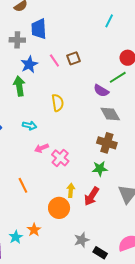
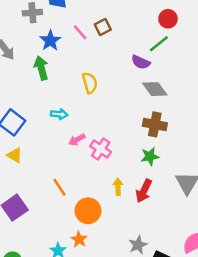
orange circle: (59, 208) -> (88, 211), moved

